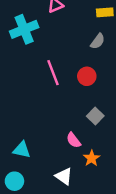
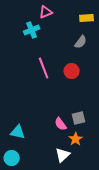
cyan cross: (24, 29) -> (32, 30), moved, size x0.7
gray square: (95, 116) -> (79, 118), moved, turned 32
white triangle: (64, 176) -> (63, 155), moved, turned 42

